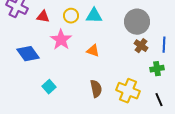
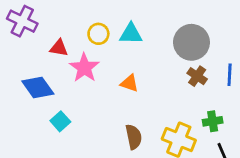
red triangle: (43, 17) -> (59, 48), moved
green cross: (157, 69) -> (213, 121), moved
cyan square: (49, 87) -> (60, 121), moved

